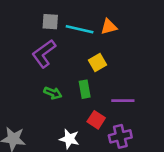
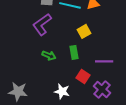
purple cross: (120, 136) -> (102, 89), turned -36

